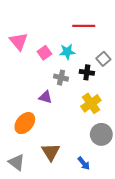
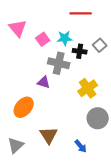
black cross: (87, 72) -> (80, 51), moved
gray cross: (61, 78) -> (59, 63), size x1.5
gray triangle: (17, 162) -> (16, 145), turned 42

